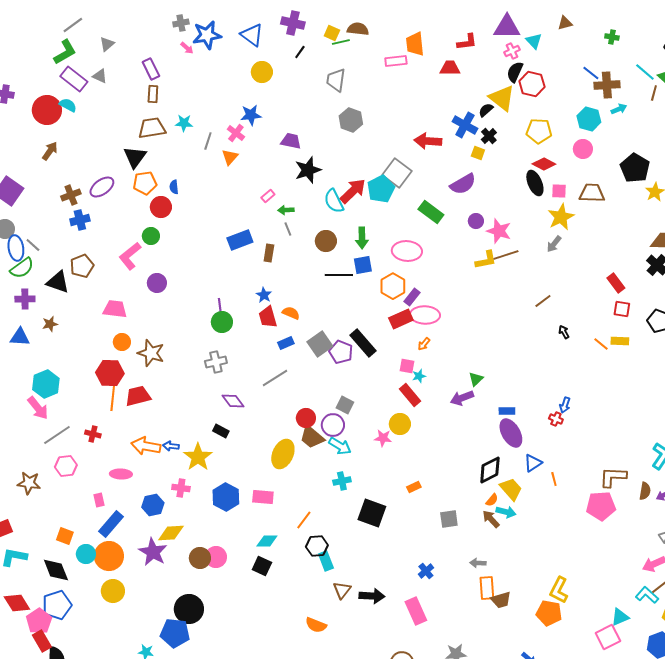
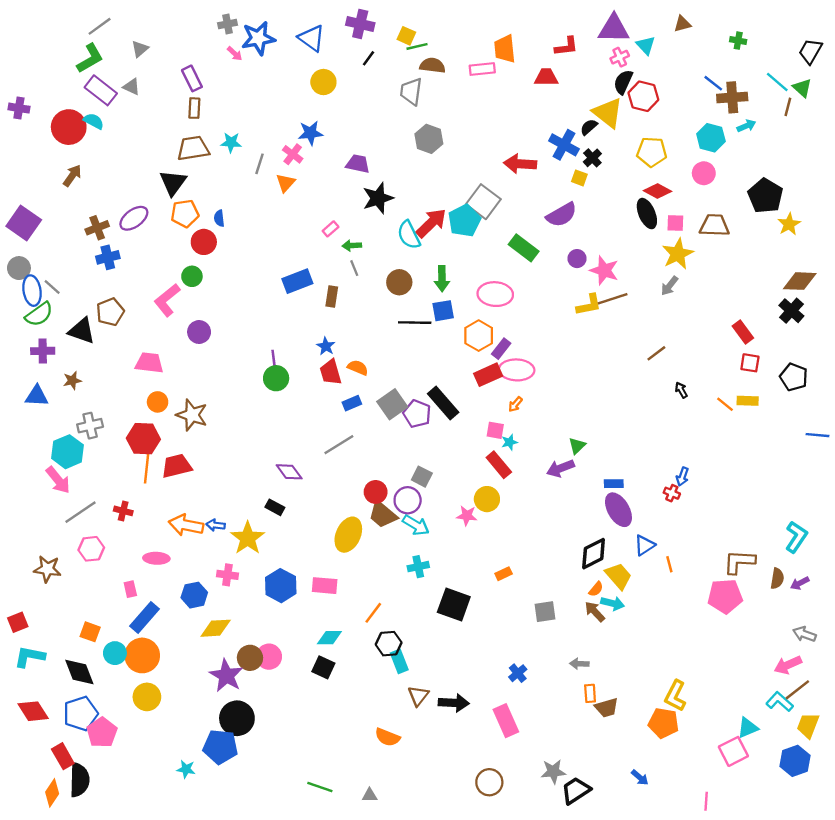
brown semicircle: (358, 29) -> (432, 65), moved
gray cross: (216, 362) -> (90, 426), moved
purple star: (153, 552) -> (226, 676), moved
orange rectangle: (487, 588) -> (590, 693), size x0.7
pink pentagon: (39, 621) -> (102, 732), moved

